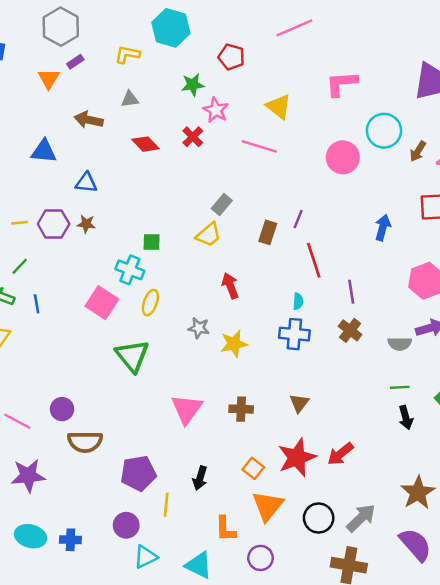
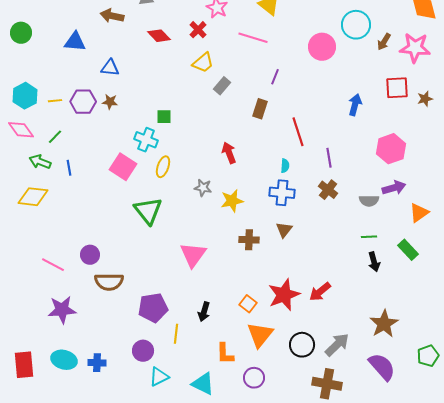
purple line: (298, 219) -> (275, 77), moved
yellow trapezoid: (208, 235) -> (203, 63), moved
brown triangle: (299, 403) -> (284, 230), moved
brown cross: (241, 409) -> (249, 240), moved

